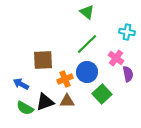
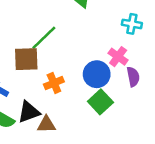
green line: (87, 44) -> (44, 38), moved
blue circle: (87, 72) -> (97, 74), moved
brown triangle: (67, 101) -> (46, 124), moved

